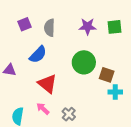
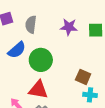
green circle: (84, 62) -> (41, 60), moved
red triangle: (47, 84) -> (38, 90), moved, turned -35

